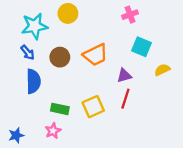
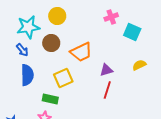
cyan square: (142, 47) -> (132, 32), moved
brown circle: (60, 57) -> (51, 43), moved
yellow square: (93, 107) -> (63, 78), moved

